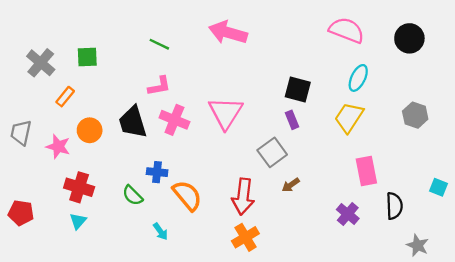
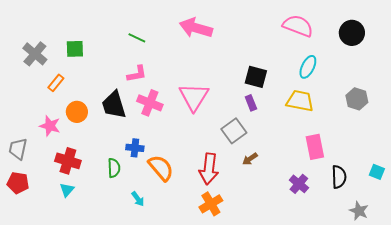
yellow trapezoid: (349, 117) -> (300, 101), turned 68
gray trapezoid: (21, 133) -> (18, 149), moved
cyan square: (438, 187) -> (377, 172), moved
green semicircle: (133, 195) -> (114, 168), turned -138

